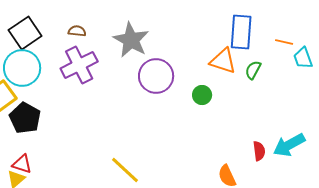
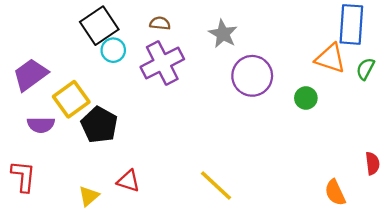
gray star: (131, 40) -> (223, 34), size x0.7
cyan circle: (22, 68) -> (113, 50), moved, size x0.6
red triangle: (22, 164) -> (128, 181), moved

